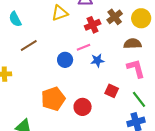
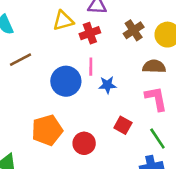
red cross: (93, 25) -> (90, 33), moved
pink line: (84, 47) -> (91, 67), turned -72
blue circle: (65, 60) -> (66, 81), size x1.5

